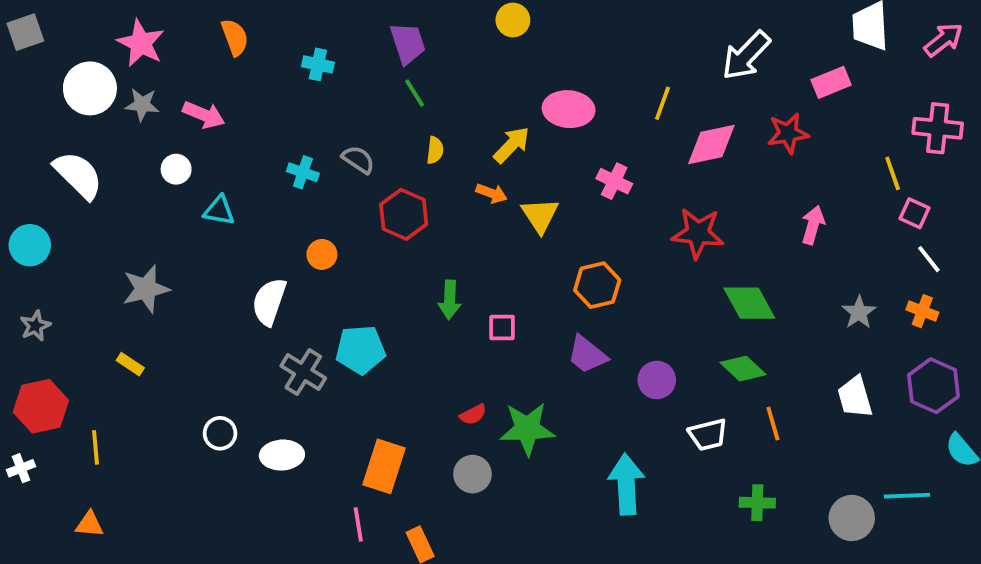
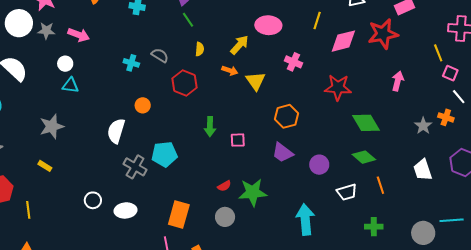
red star: (788, 133) -> (383, 34), size x1.4
cyan triangle: (219, 211) -> (70, 85), moved
orange cross: (922, 311) -> (446, 117), moved

